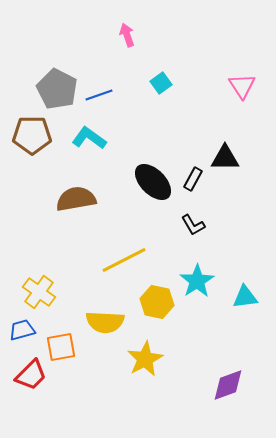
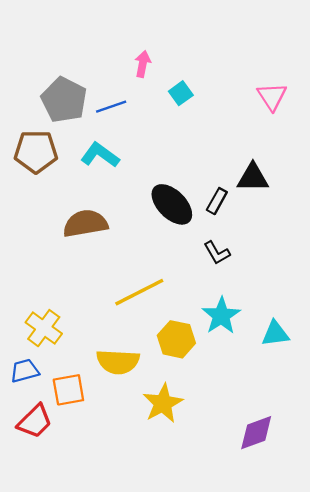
pink arrow: (127, 35) -> (143, 64), moved, turned 30

